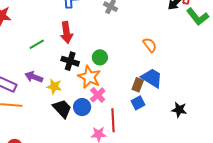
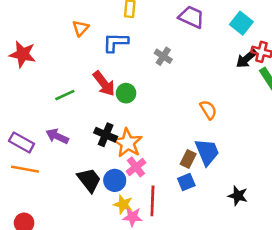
red arrow: (66, 32) -> (104, 84), turned -35
green circle: (100, 57) -> (126, 93), moved
black cross: (70, 61) -> (106, 135), moved
blue trapezoid: (152, 78) -> (207, 152), turned 30
yellow star: (54, 86) -> (123, 204), moved

